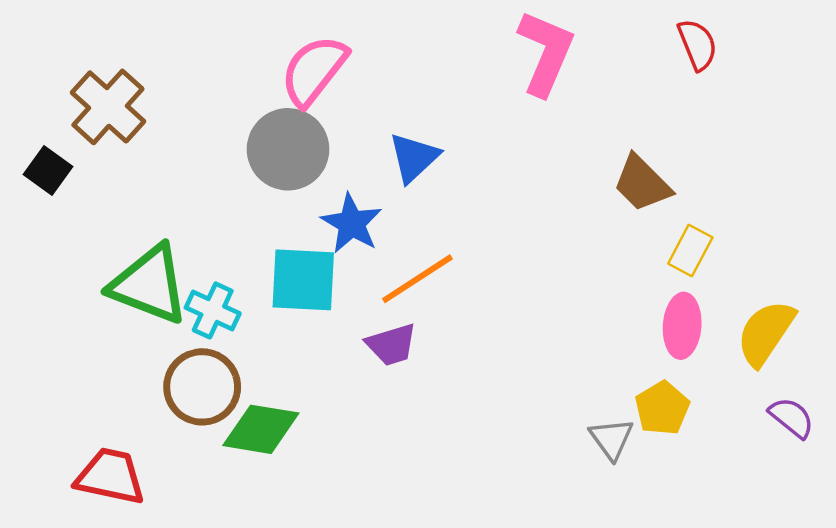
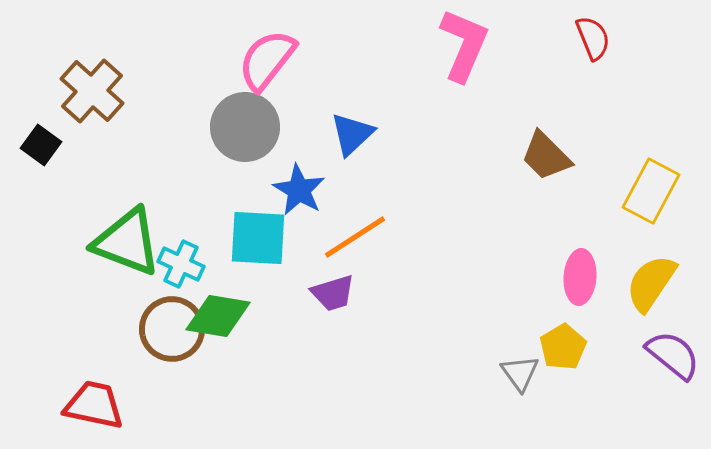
yellow rectangle: (690, 250) -> (651, 191), moved, size x1.5
purple semicircle: (792, 418) -> (673, 355), size x1.4
green diamond: (261, 429) -> (218, 316), moved

